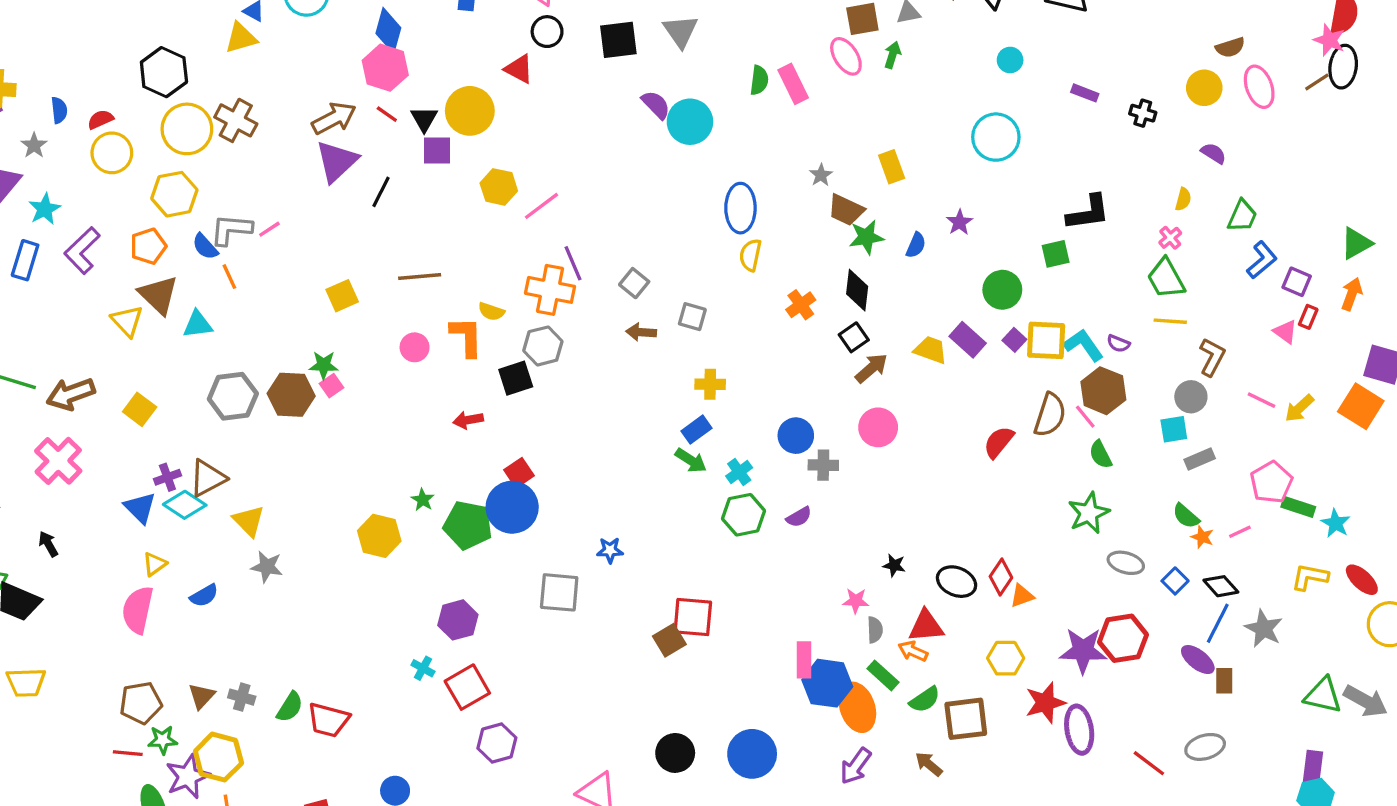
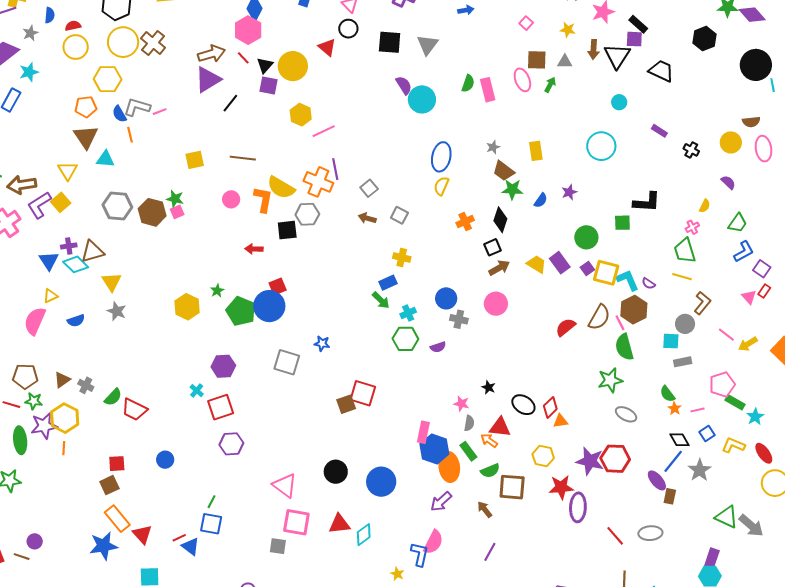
purple L-shape: (82, 250) -> (39, 205), moved
yellow semicircle: (491, 311) -> (281, 188), size x1.8
yellow triangle: (127, 321) -> (68, 171), moved
green semicircle: (1101, 455) -> (624, 347), size x1.5
blue square: (1175, 581) -> (707, 434), moved

